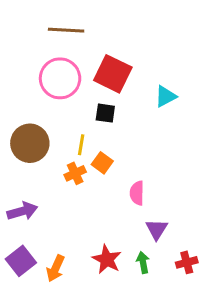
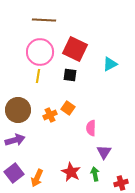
brown circle: (30, 143) -> (18, 110), moved
yellow line: (81, 145) -> (38, 76), moved
red cross: (187, 262) -> (121, 183), moved

